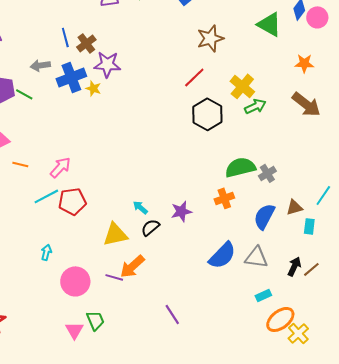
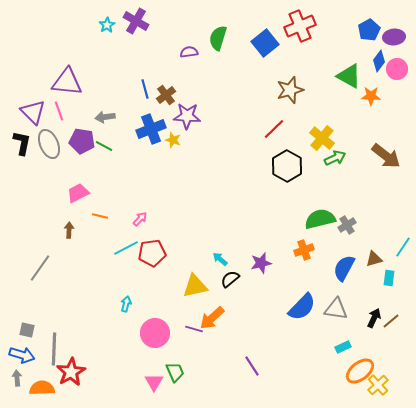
orange star: (304, 63) -> (371, 96), moved
gray arrow: (40, 65) -> (105, 117), moved
pink arrow: (60, 167) -> (140, 219), size x0.7

